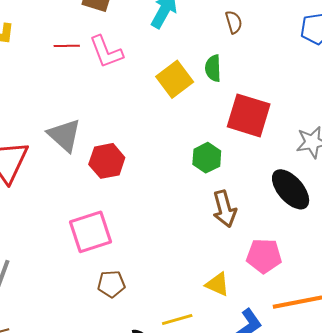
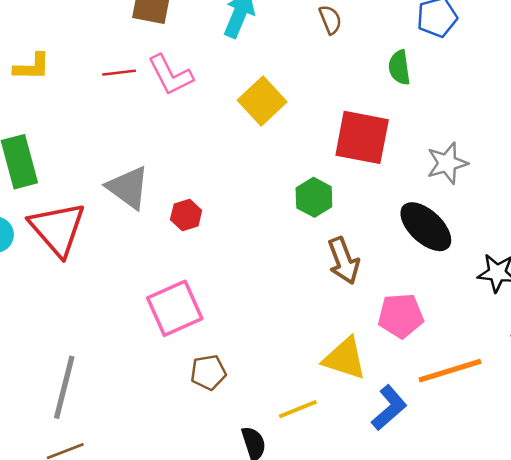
green semicircle: (213, 68) -> (399, 67), moved
red hexagon: (107, 161) -> (186, 215), size x0.7
yellow triangle: (217, 284) -> (345, 359), size x1.4

